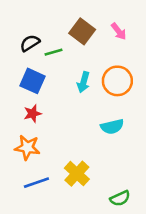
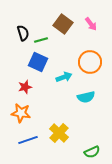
black semicircle: (30, 43) -> (23, 33), turned 105
blue square: (33, 81) -> (38, 62), moved
cyan arrow: (83, 82) -> (64, 77), moved, turned -126

